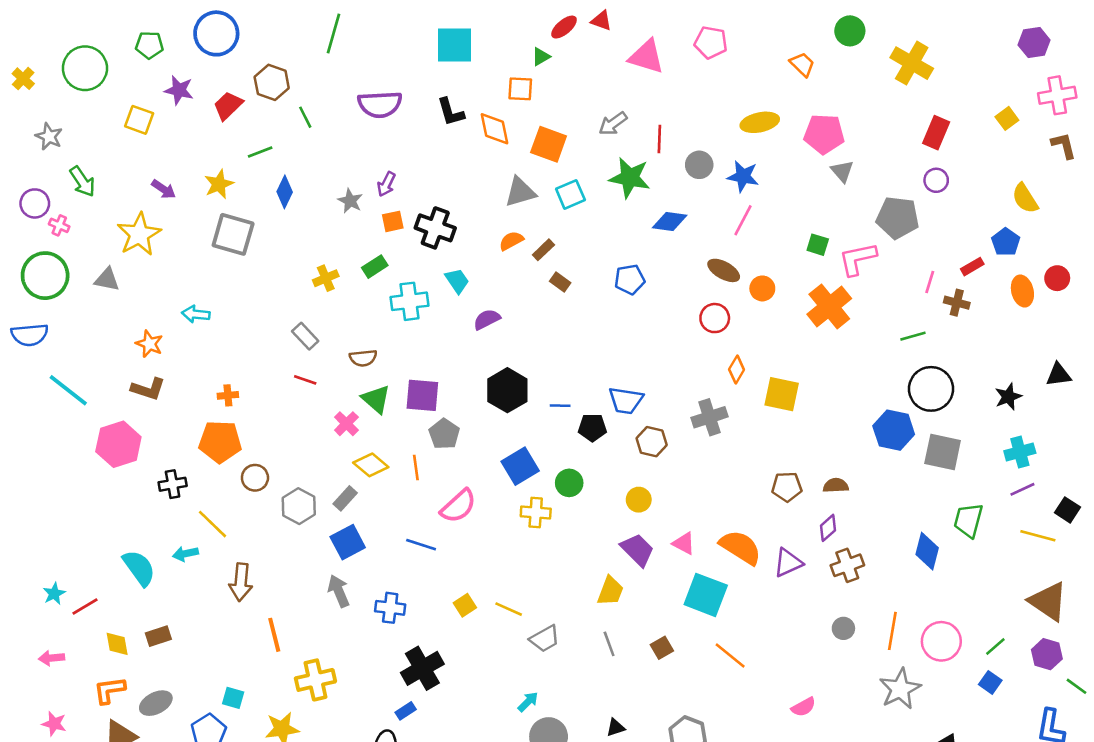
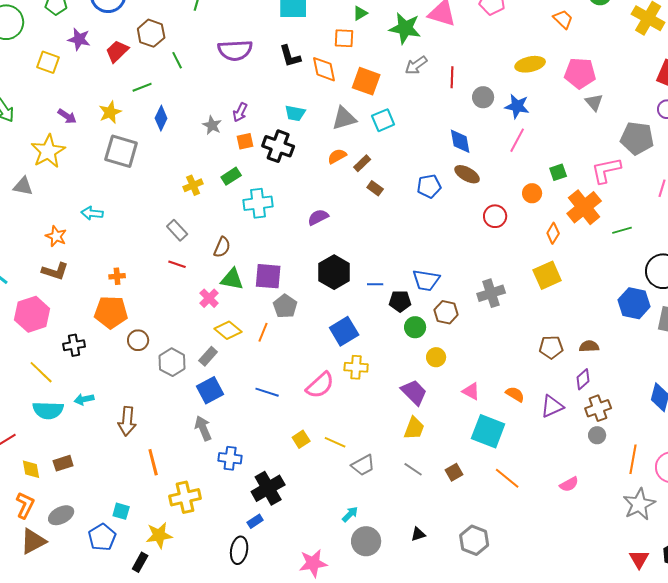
green star: (630, 178) -> (405, 28), moved
blue diamond: (670, 221) -> (460, 141), turned 72
green square: (818, 245) -> (558, 172), moved, turned -36
brown ellipse: (724, 270) -> (467, 174), moved
cyan trapezoid: (457, 281) -> (295, 113), moved, turned 135
green line: (913, 336) -> (622, 230), moved
brown semicircle: (363, 358) -> (222, 247), turned -60
orange diamond: (737, 370) -> (553, 233), moved
yellow square: (782, 394) -> (547, 275), turned -36
green triangle: (376, 399) -> (232, 279), turned -30
orange line: (416, 467) -> (263, 332), turned 30
green circle: (569, 483) -> (415, 327), moved
pink semicircle: (458, 506) -> (320, 385), moved
yellow line: (212, 524) -> (41, 372), moved
orange semicircle: (740, 547) -> (515, 394), size x0.6
purple trapezoid: (637, 550) -> (414, 392), moved
cyan semicircle: (139, 568) -> (48, 410), turned 128
blue cross: (390, 608) -> (230, 458), moved
gray circle: (843, 628) -> (597, 435), moved
gray line: (609, 644) -> (413, 469), turned -36
orange L-shape: (109, 690) -> (25, 505), turned 124
pink semicircle: (804, 707) -> (569, 484), moved

